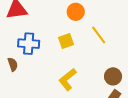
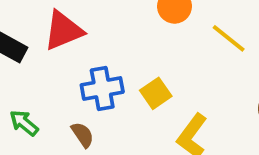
yellow square: (66, 41) -> (156, 93), moved

